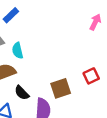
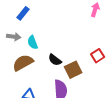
black semicircle: (22, 93) -> (55, 60), moved

